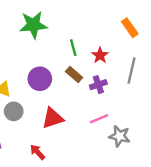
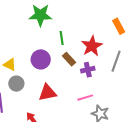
green line: (73, 48) -> (62, 38), moved
red star: (100, 55) -> (92, 46), size x1.5

